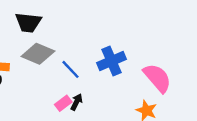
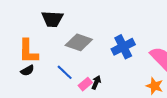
gray diamond: (38, 54) -> (79, 42), moved
blue line: (70, 69) -> (65, 72), moved

